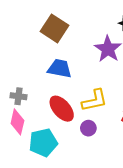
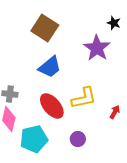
blue trapezoid: (60, 69) -> (50, 67), turned 130
purple circle: (88, 128) -> (78, 139), moved

